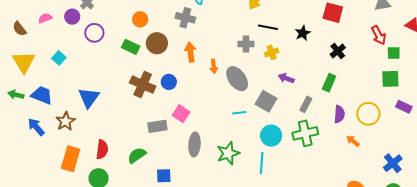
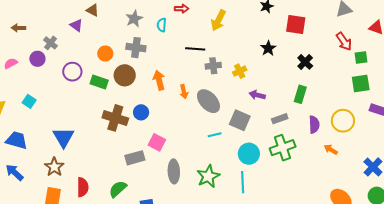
gray cross: (185, 18) -> (136, 48), moved
black line: (268, 27) -> (195, 49), moved
purple circle: (94, 33) -> (72, 72), moved
gray rectangle: (306, 104) -> (280, 119), turned 49
brown star: (66, 121) -> (54, 167), moved

